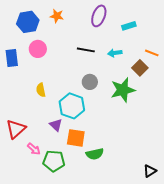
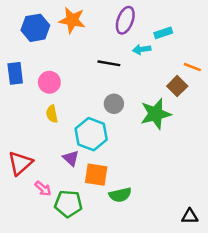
orange star: (57, 16) -> (72, 20), size x1.5
pink circle: (38, 49) -> (49, 82), moved
cyan arrow: (115, 53) -> (142, 49), moved
black triangle: (150, 171) -> (190, 216), turned 32

